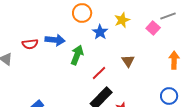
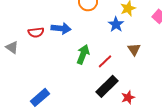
blue star: (100, 32) -> (116, 24), moved
green arrow: (77, 55) -> (83, 54), moved

